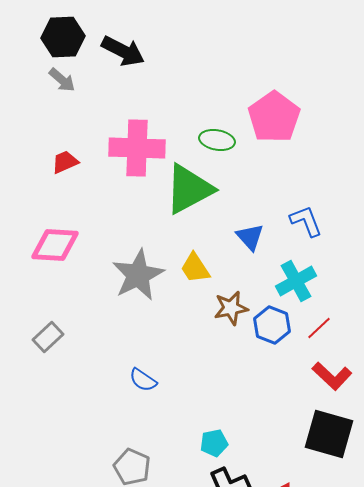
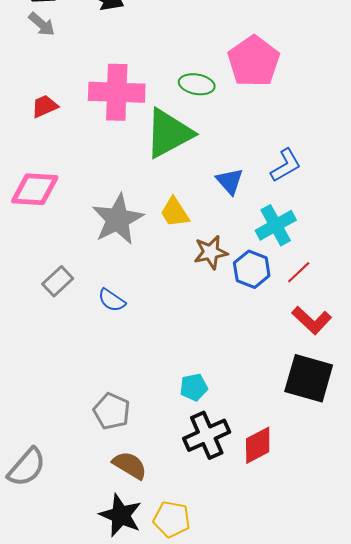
blue L-shape: (306, 221) -> (286, 165), turned 81
gray rectangle: (48, 337) -> (58, 281), moved
blue semicircle: (143, 380) -> (112, 300), moved

